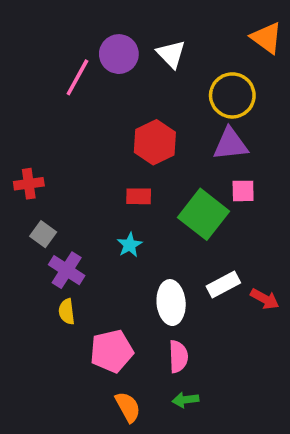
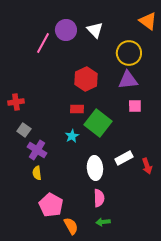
green square: (203, 214) -> (98, 123), moved
red arrow: (265, 299) -> (147, 166), turned 42
pink pentagon: (112, 351) -> (51, 205), moved, turned -30

